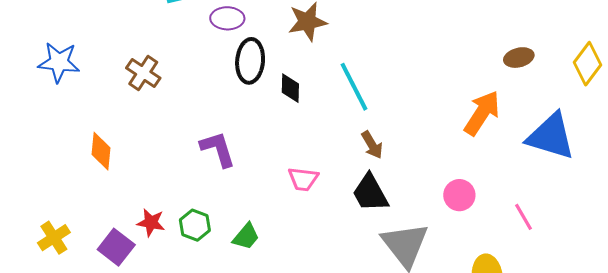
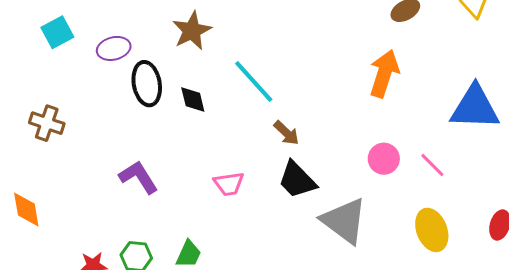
blue triangle: (551, 136) -> (475, 107), moved
pink line: (523, 217) -> (432, 165), moved

